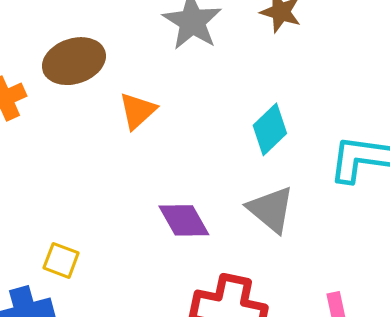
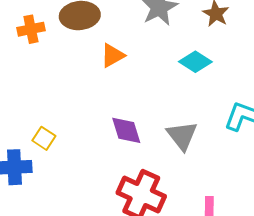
cyan diamond: (270, 129) -> (195, 62), moved, turned 64

